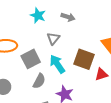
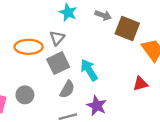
gray triangle: (53, 38) -> (57, 38), moved
brown square: (84, 59) -> (127, 28), moved

